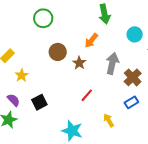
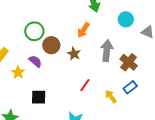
green circle: (43, 18) -> (34, 31), moved
purple semicircle: (13, 100) -> (35, 61), moved
black square: (39, 102) -> (39, 97), turned 35
yellow arrow: (109, 120) -> (111, 96), moved

